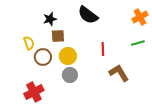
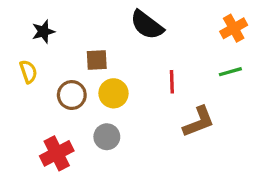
black star: (50, 19) -> (43, 32), moved
yellow semicircle: (29, 43) -> (28, 72), moved
brown L-shape: (119, 73) -> (199, 122), turned 100
gray circle: (70, 75) -> (107, 137), moved

